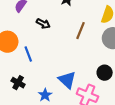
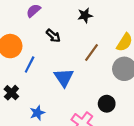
blue line: (28, 54) -> (30, 64), turned 35
blue triangle: (67, 80) -> (64, 78), moved

